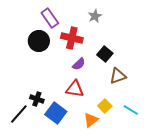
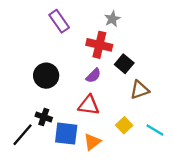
red cross: (72, 38) -> (99, 45), moved
black circle: (39, 41) -> (46, 76), moved
blue square: (56, 113) -> (66, 134), turned -30
orange triangle: (91, 120) -> (92, 142), moved

